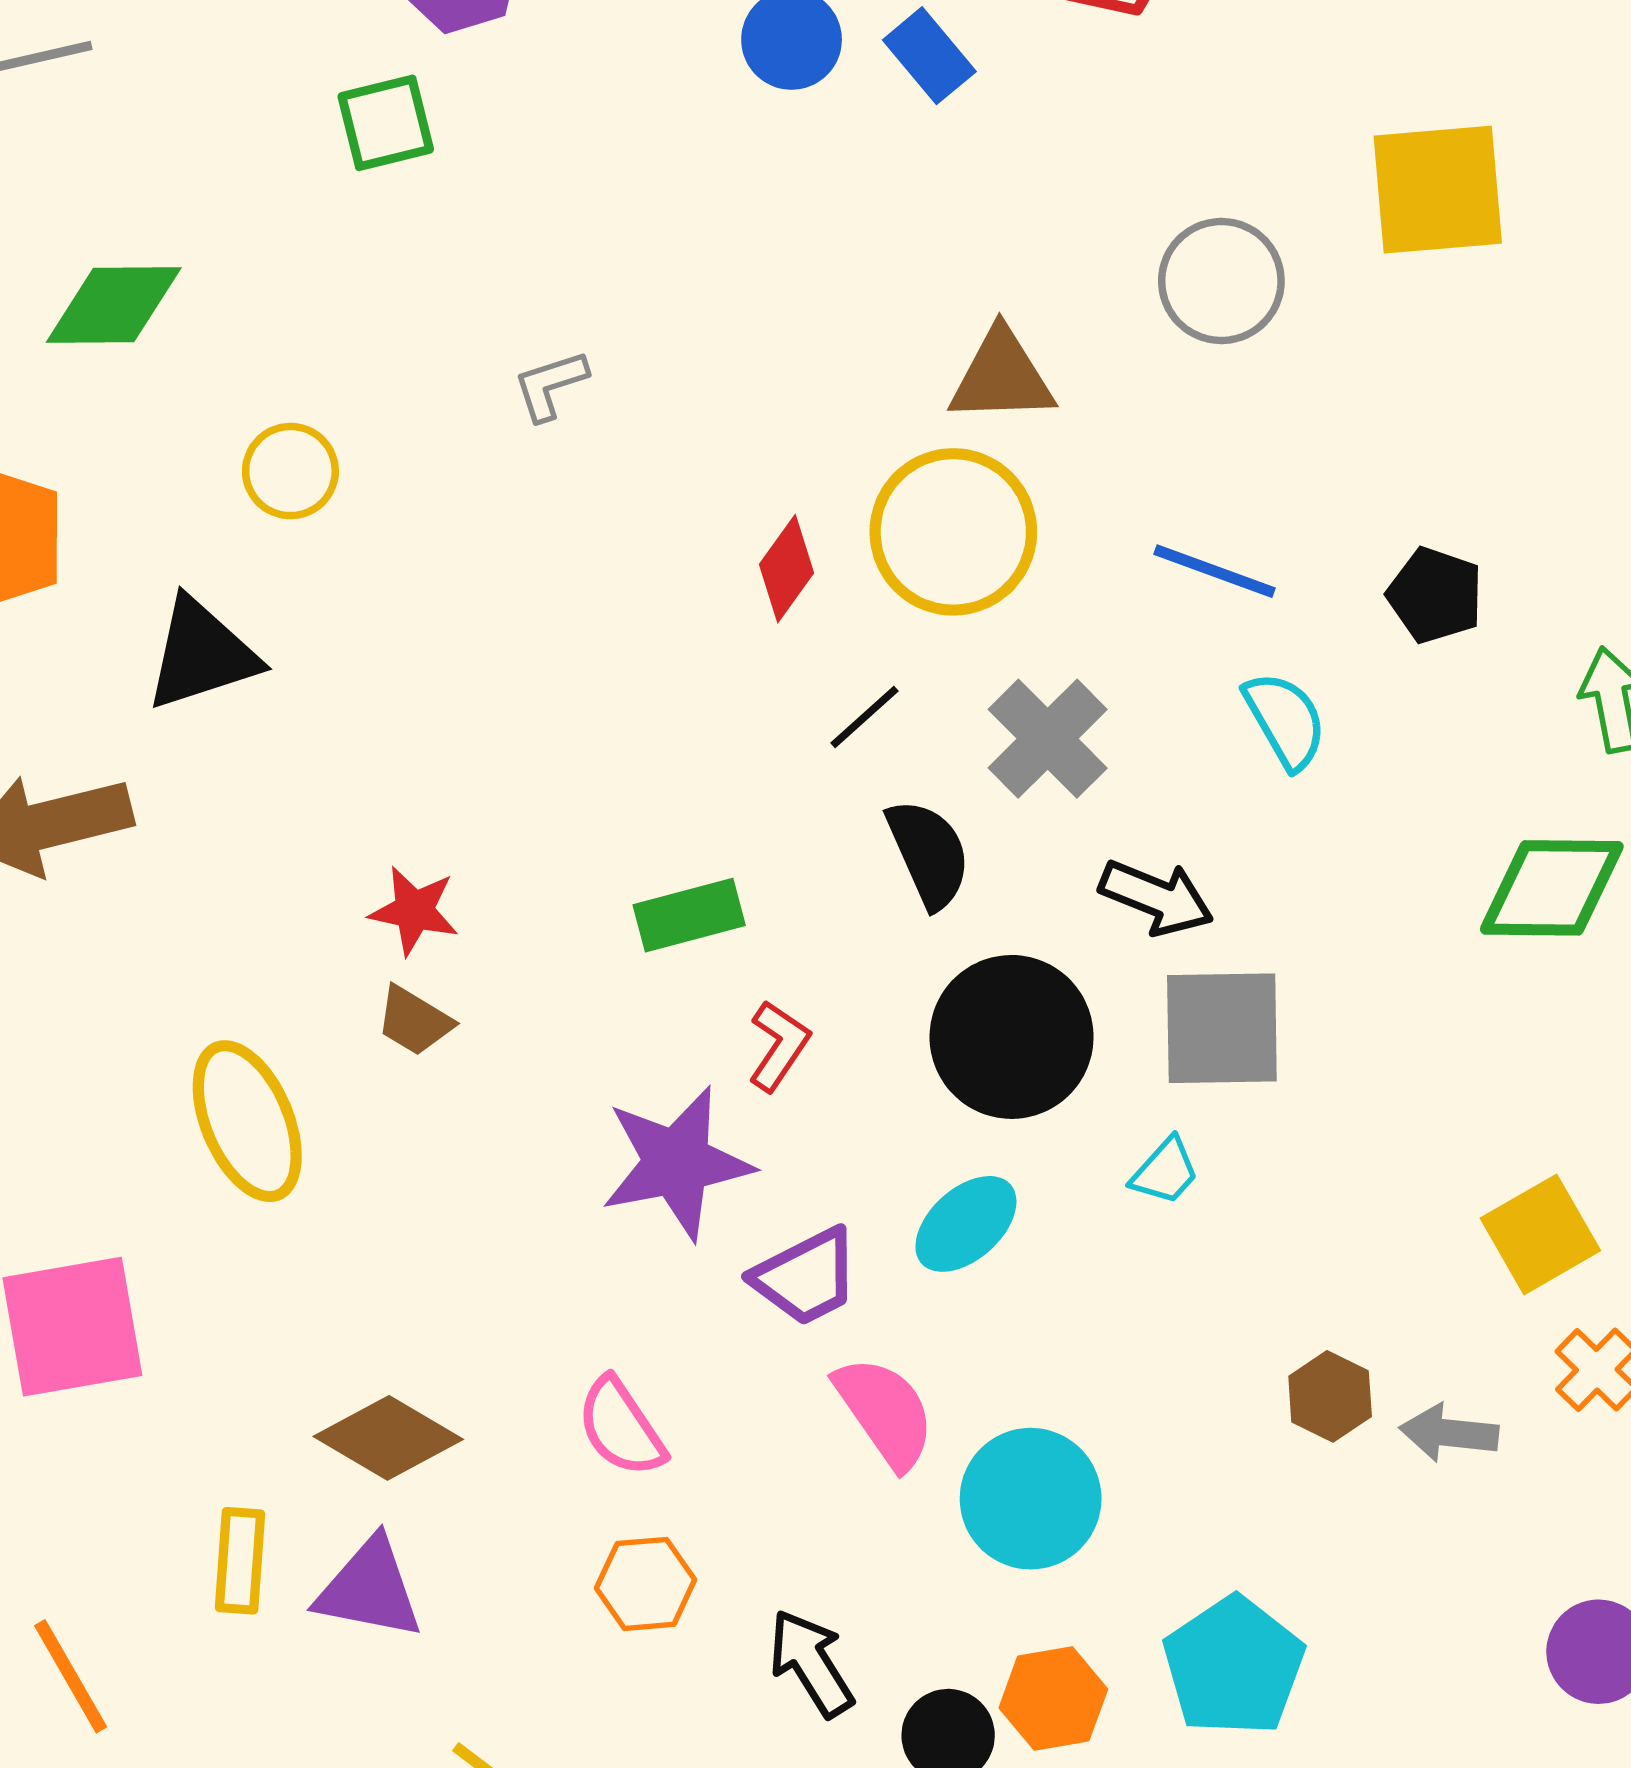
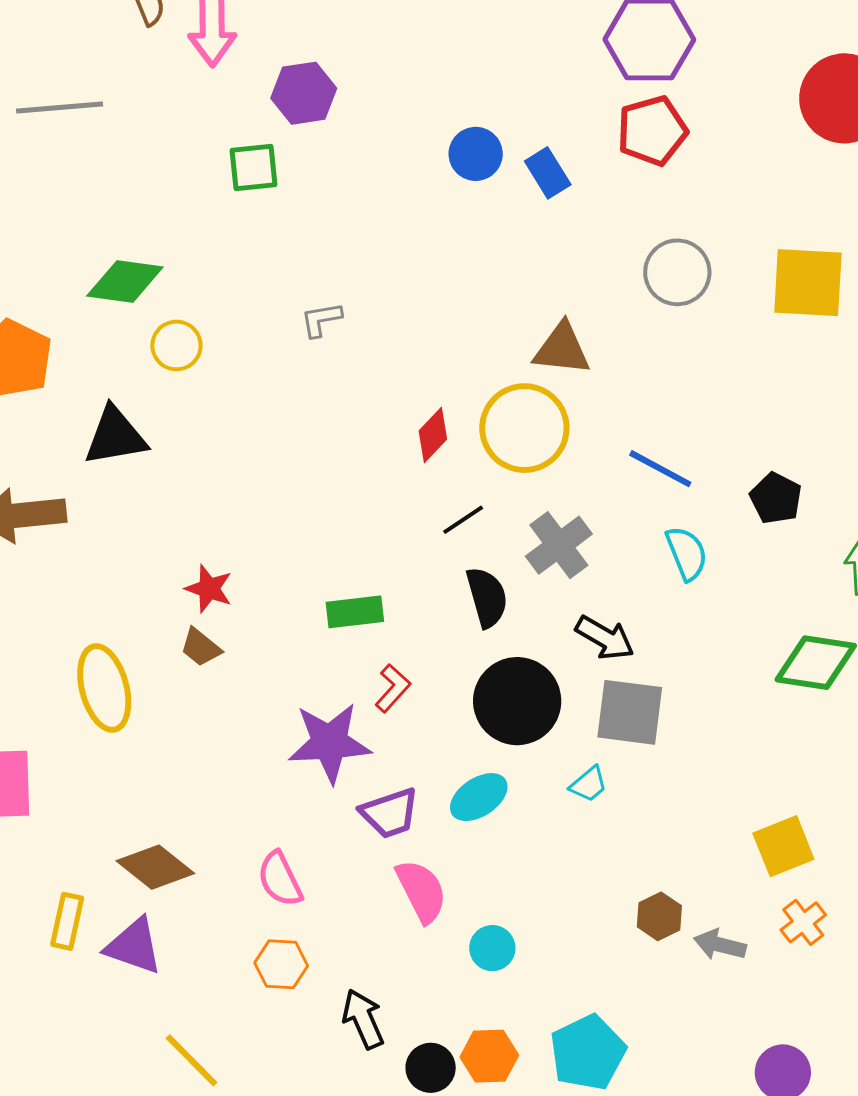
gray circle: (1221, 281) -> (677, 272), moved
green diamond: (114, 305) -> (125, 282), moved
cyan circle: (1031, 1499) -> (492, 948), size x0.6

